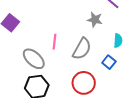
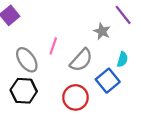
blue square: (109, 62) -> (108, 81), size x1.5

